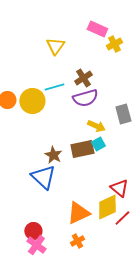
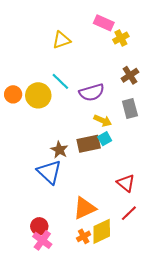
yellow triangle: (55, 46) -> (61, 40), turned 36
brown cross: (83, 78) -> (130, 75), moved
cyan line: (54, 87) -> (60, 81), turned 60
yellow diamond: (107, 207) -> (102, 231), moved

